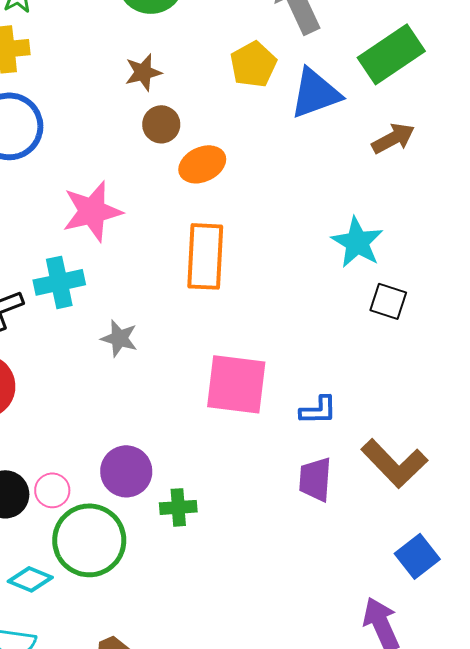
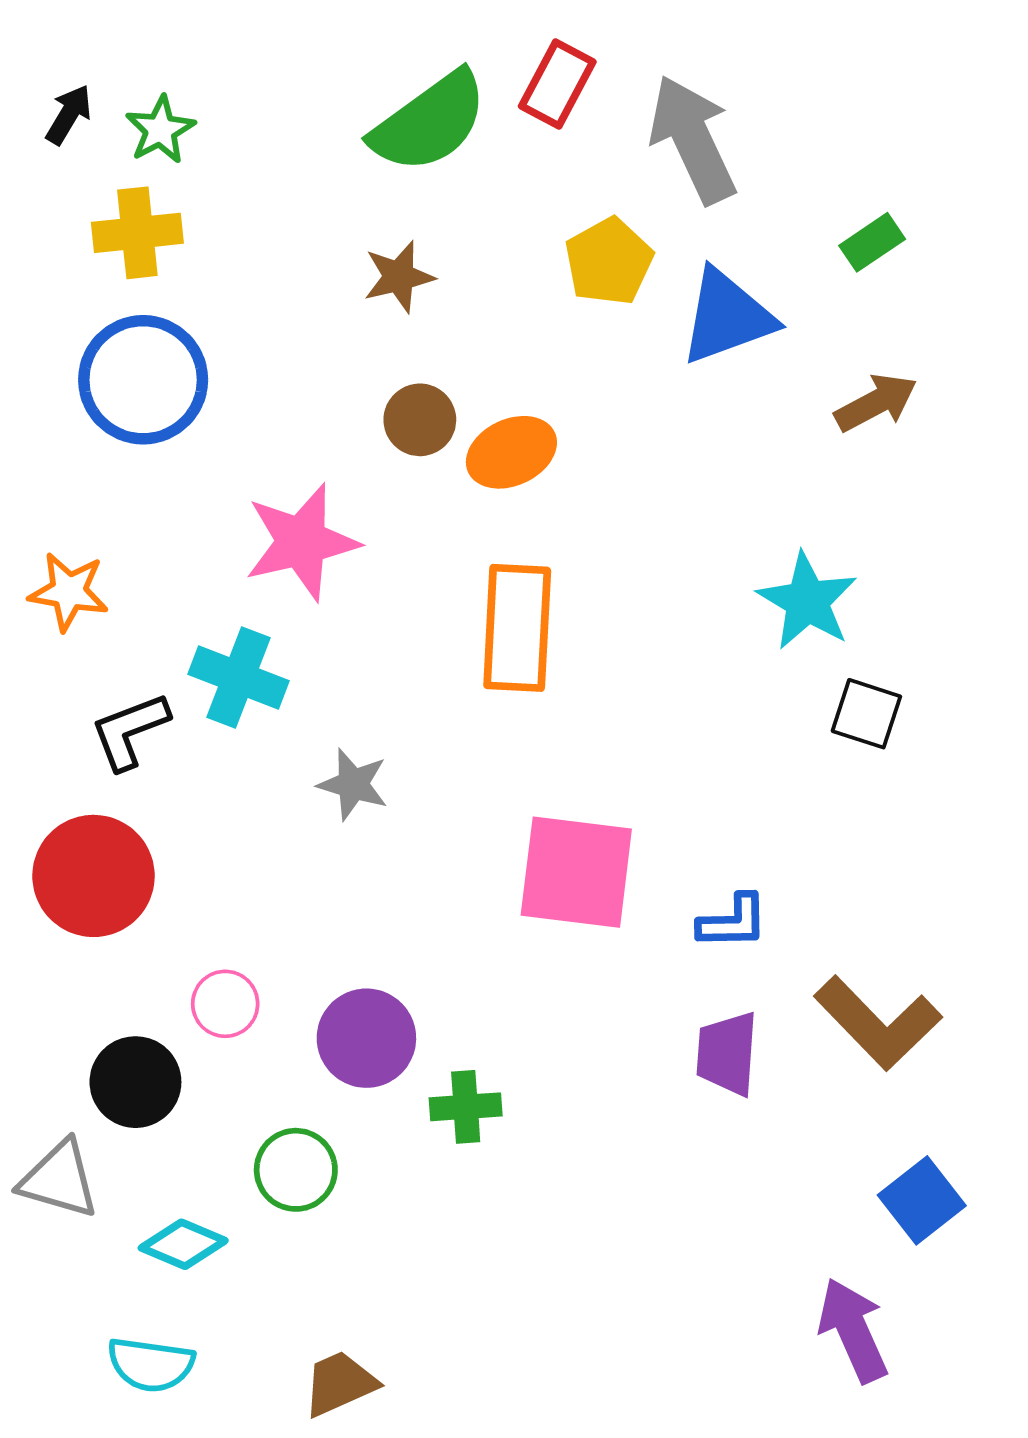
green rectangle: (391, 54) -> (872, 242), size x0.5
brown circle: (161, 124) -> (420, 420), moved
cyan cross: (59, 282) -> (239, 677), turned 33
pink circle: (52, 490) -> (225, 1004), moved
green circle: (89, 540) -> (296, 1170), size x0.6

